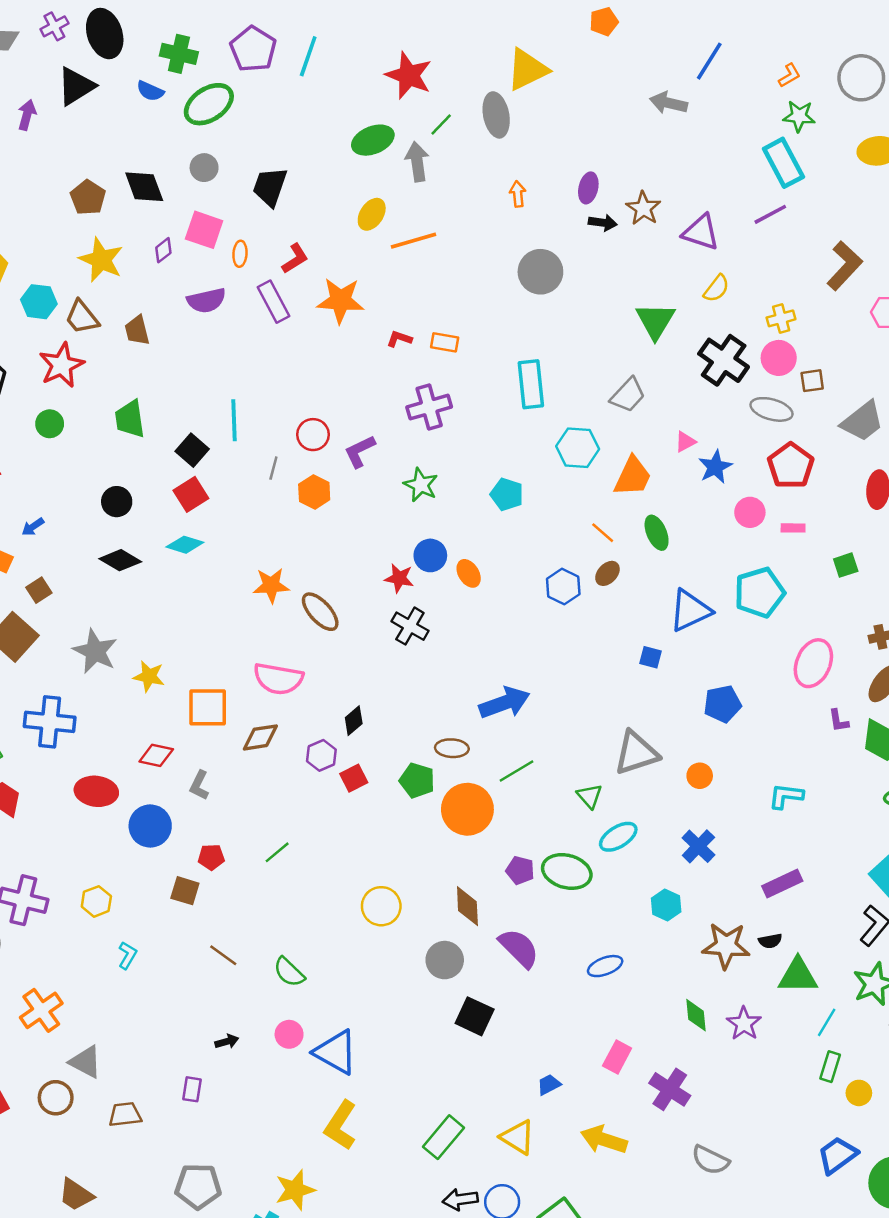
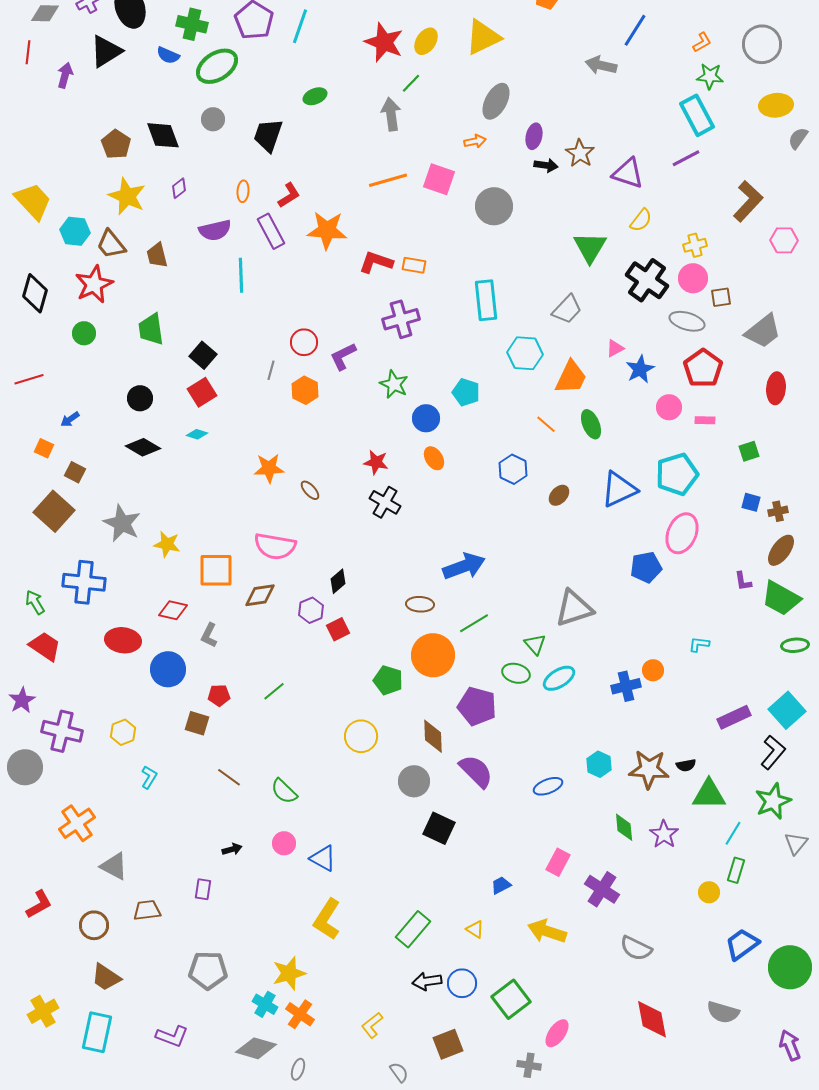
gray ellipse: (496, 115) -> (496, 101), moved, turned 39
green ellipse: (373, 140) -> (315, 96), moved, size x0.7
orange arrow: (518, 194) -> (475, 141), turned 85
yellow ellipse: (372, 214) -> (426, 41), moved
pink square: (204, 230) -> (439, 179), moved
red L-shape: (399, 339) -> (376, 262), size x1.6
cyan line: (234, 420) -> (241, 275), moved
cyan diamond: (185, 545) -> (197, 434), size x0.7
blue circle: (430, 555) -> (426, 418), moved
brown ellipse: (607, 573) -> (559, 495), moved
brown square: (39, 590) -> (75, 472), turned -30
brown ellipse: (320, 612) -> (310, 490), size x0.6
blue square: (651, 657) -> (751, 502), moved
pink ellipse: (813, 663) -> (682, 533), moved
orange circle: (700, 776) -> (653, 670), moved
green pentagon: (417, 781) -> (388, 680), moved
cyan L-shape: (786, 796) -> (699, 644), size x0.7
blue cross: (698, 846) -> (626, 686), turned 32
purple pentagon: (520, 870) -> (477, 706), size x1.6
green ellipse: (567, 871) -> (516, 673), moved, size x0.7
purple rectangle: (782, 883) -> (734, 717), moved
cyan hexagon: (666, 905) -> (599, 764), moved
blue triangle: (336, 1052) -> (323, 858), size x0.7
yellow circle: (859, 1093) -> (709, 892), moved
brown circle: (56, 1098) -> (94, 925), moved
yellow triangle: (518, 1137) -> (475, 929), size x0.6

